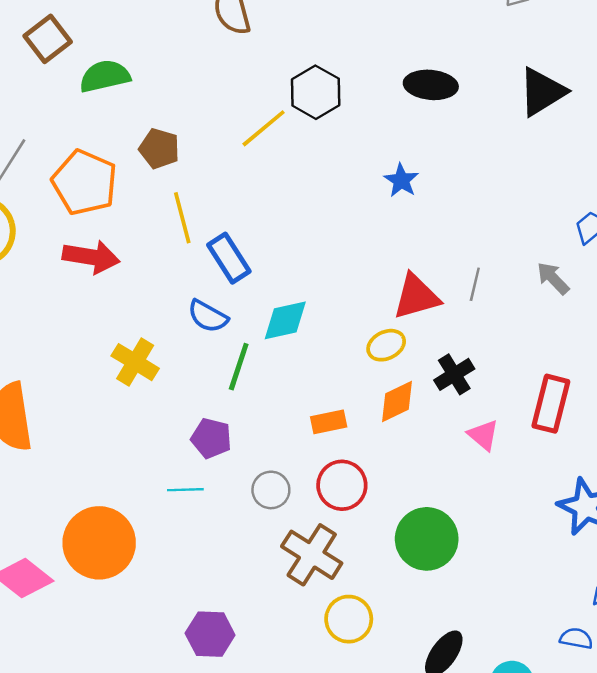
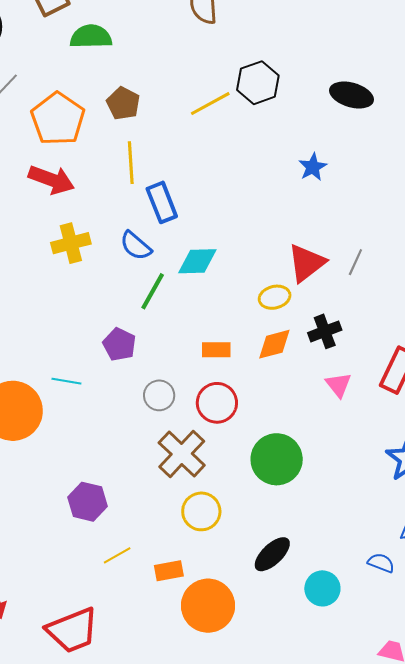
red triangle: (416, 297) -> (306, 263), turned -33
yellow cross: (135, 362) -> (71, 243), moved, turned 33
cyan line: (185, 490) -> (66, 381), moved

